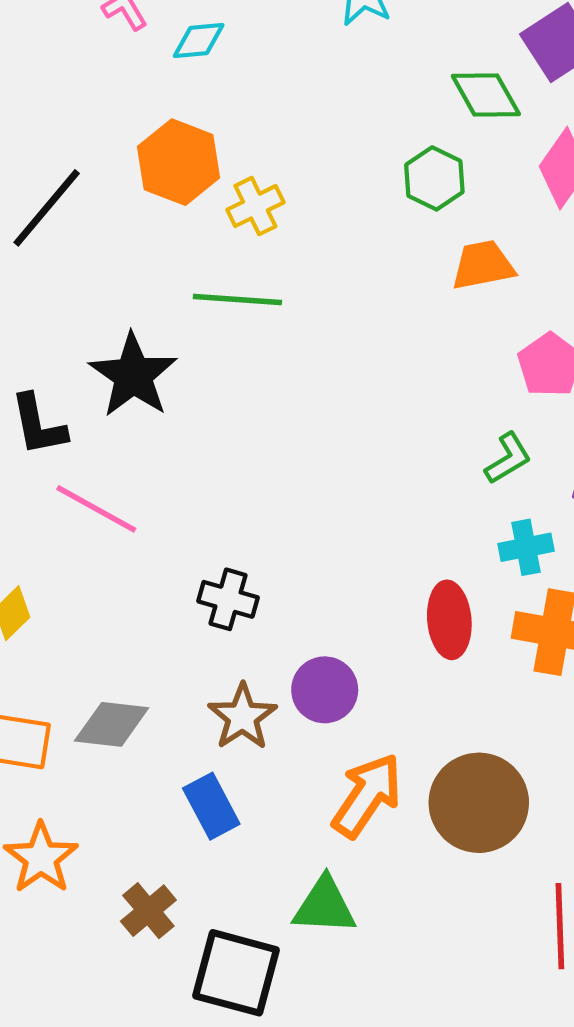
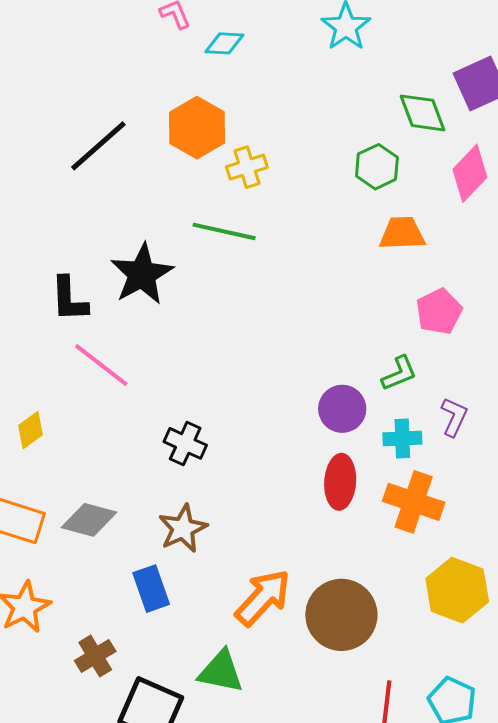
purple circle: (325, 690) -> (342, 409), moved

